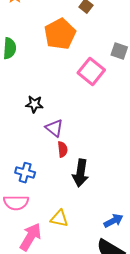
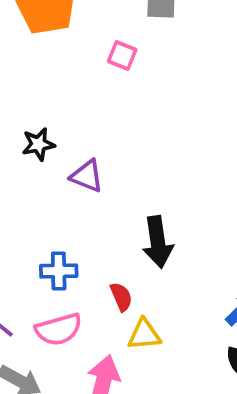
pink square: (91, 71) -> (122, 55), size x0.6
red semicircle: (63, 149) -> (121, 297), moved

